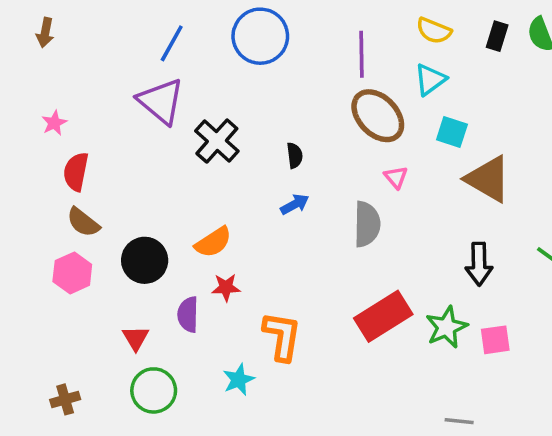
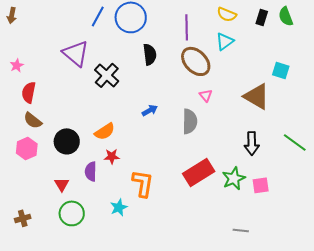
blue line: (172, 43) -> (98, 16), moved
cyan square: (452, 132) -> (281, 70), moved
black semicircle: (295, 155) -> (150, 54), moved, size x1.5

